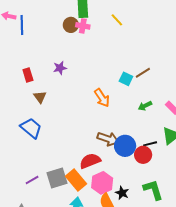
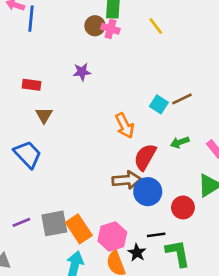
purple star: (60, 68) -> (82, 72), moved
red rectangle: (28, 75) -> (31, 85), turned -72
brown arrow: (108, 139) -> (127, 180), turned -30
black line: (150, 144) -> (156, 235), moved
red circle: (143, 155) -> (183, 207), moved
red semicircle: (90, 161) -> (145, 157), moved, turned -45

